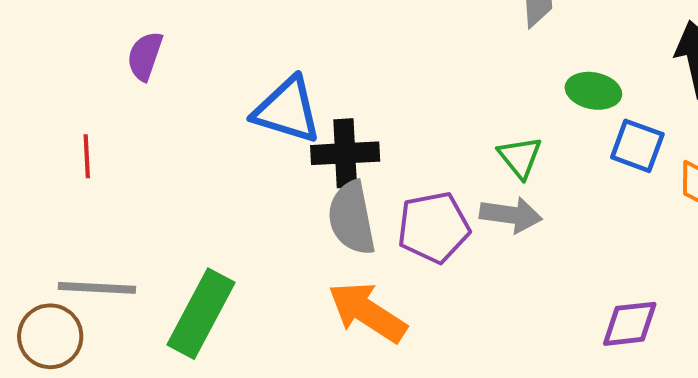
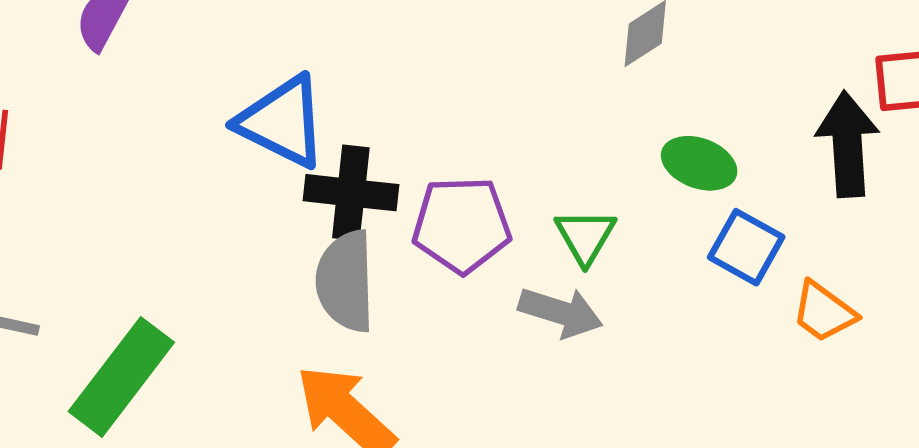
purple pentagon: (434, 227) -> (462, 225), moved

